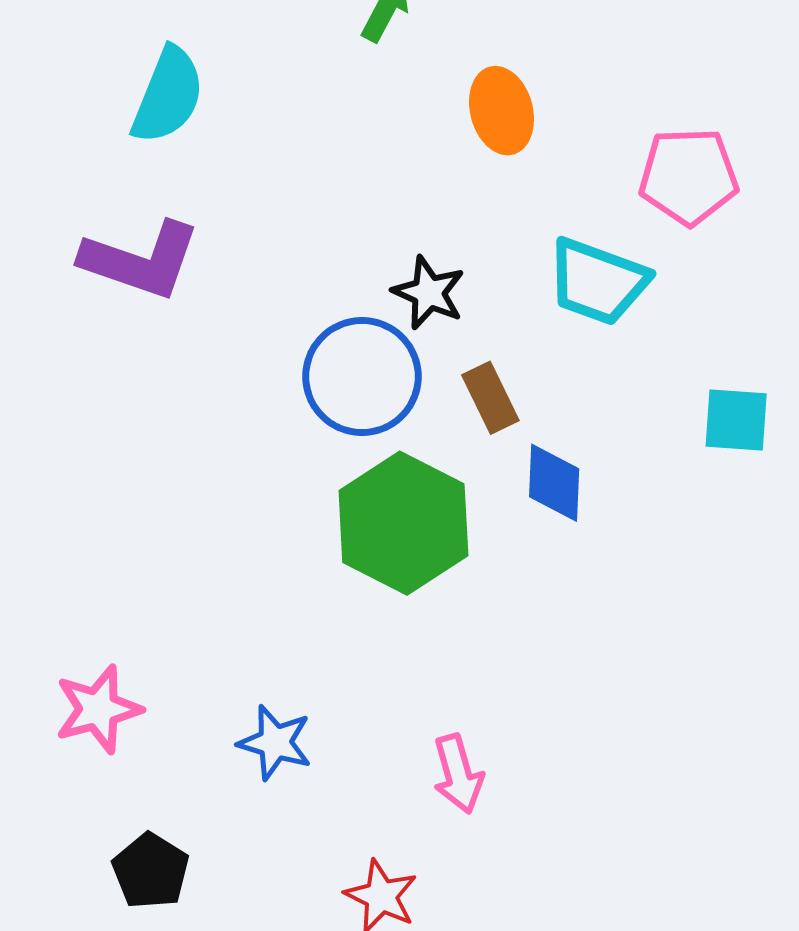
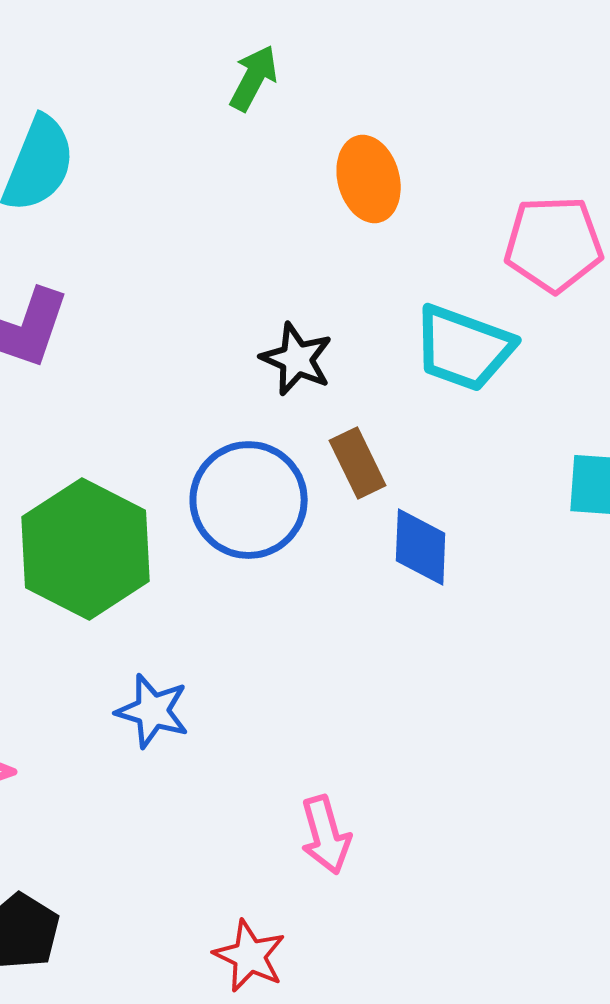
blue circle: (362, 377) -> (249, 500), moved
green hexagon: (403, 523) -> (86, 549), moved
blue star: (275, 743) -> (153, 711), moved

